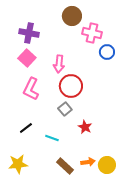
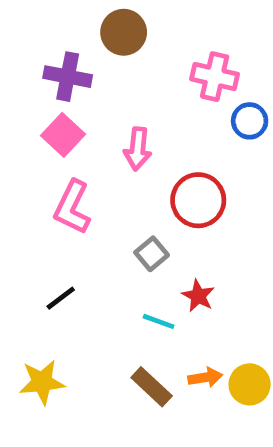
brown circle: (72, 16) -> (124, 32), moved
red circle: (71, 86) -> (198, 200), moved
cyan line: (52, 138) -> (159, 321), moved

